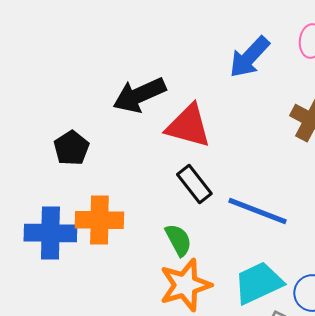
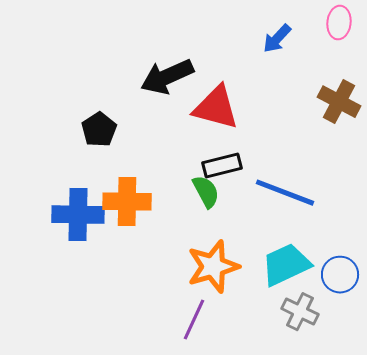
blue arrow: (249, 57) -> (277, 39), size x0.7
black rectangle: (194, 184) -> (222, 166), turned -66
green semicircle: (178, 240) -> (206, 192), moved

